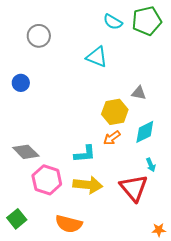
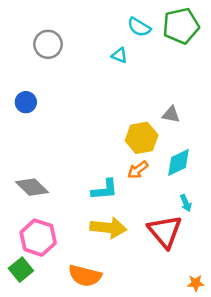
cyan triangle: (97, 57) -> (119, 55), moved, size x0.6
pink hexagon: (47, 180) -> (38, 238), moved

